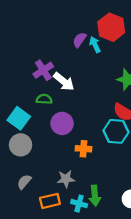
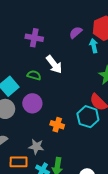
cyan arrow: (95, 45) -> (94, 46), moved
purple cross: (43, 70) -> (34, 38), moved, turned 30
purple circle: (62, 123) -> (32, 103), moved

